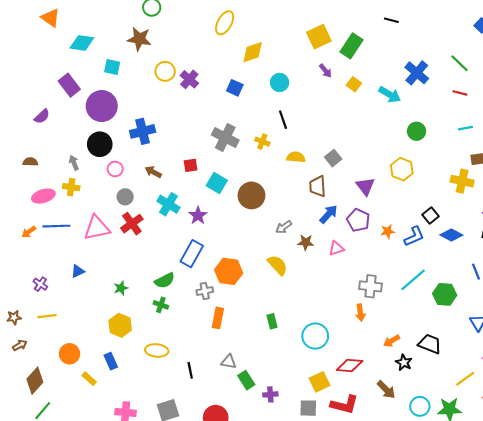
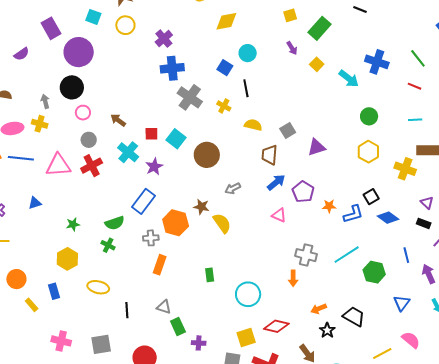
yellow square: (319, 37) -> (290, 15), size x0.6
yellow circle: (165, 71) -> (125, 25), moved
blue cross: (417, 73) -> (377, 62), turned -30
blue square: (235, 88) -> (225, 68), moved
blue cross: (143, 131) -> (172, 68), moved
red square: (191, 165) -> (151, 134), moved
yellow hexagon: (402, 169) -> (368, 152), moved
purple triangle: (365, 186) -> (316, 147), moved, turned 42
brown star: (306, 242) -> (201, 207), moved
pink triangle: (336, 248) -> (279, 215), turned 35

